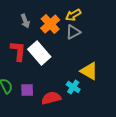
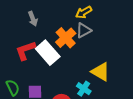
orange cross: (50, 24) -> (66, 38), moved
red L-shape: (18, 51) -> (25, 50), turned -115

